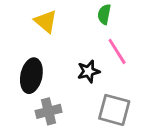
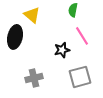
black ellipse: (31, 76) -> (15, 37), moved
gray square: (114, 110) -> (80, 77), turned -30

